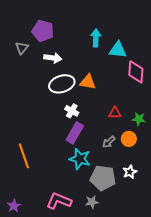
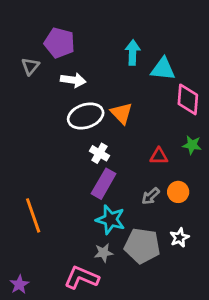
orange triangle: (88, 82) -> (122, 113), turned 36
green star: (139, 119) -> (192, 145), moved
gray star: (92, 202) -> (104, 253), moved

